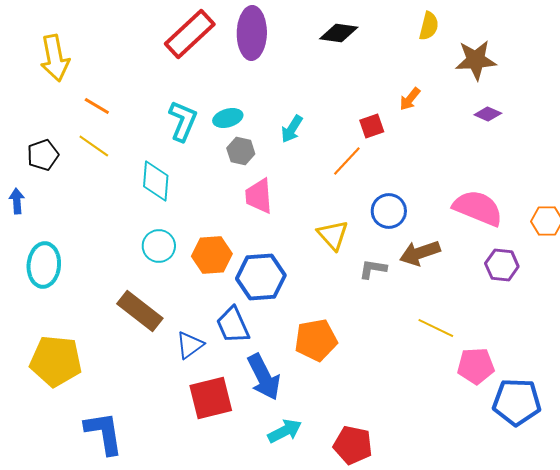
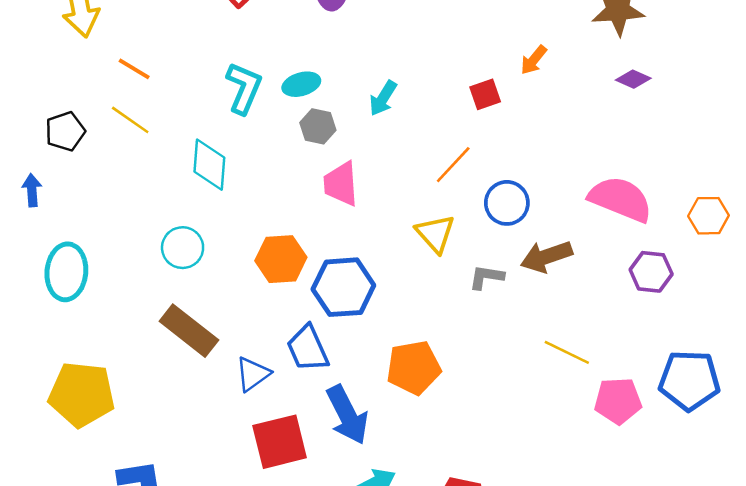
orange line: (347, 161) -> (453, 165), moved
cyan circle: (159, 246) -> (183, 248), moved
blue pentagon: (517, 402) -> (689, 380), moved

